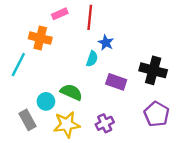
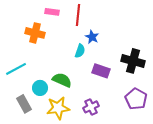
pink rectangle: (60, 14) -> (52, 12), turned 32
cyan line: (18, 65) -> (16, 69), moved, turned 35

